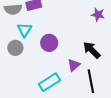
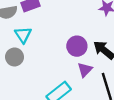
purple circle: (49, 43) -> (77, 46), moved

